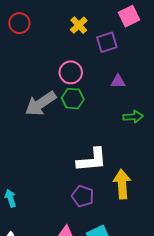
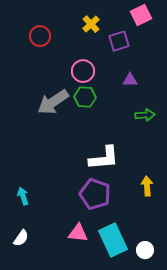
red circle: (19, 23) -> (40, 36), moved
yellow arrow: (122, 184) -> (147, 186), moved, size x0.7
purple pentagon: (83, 196) -> (95, 194), size x1.4

